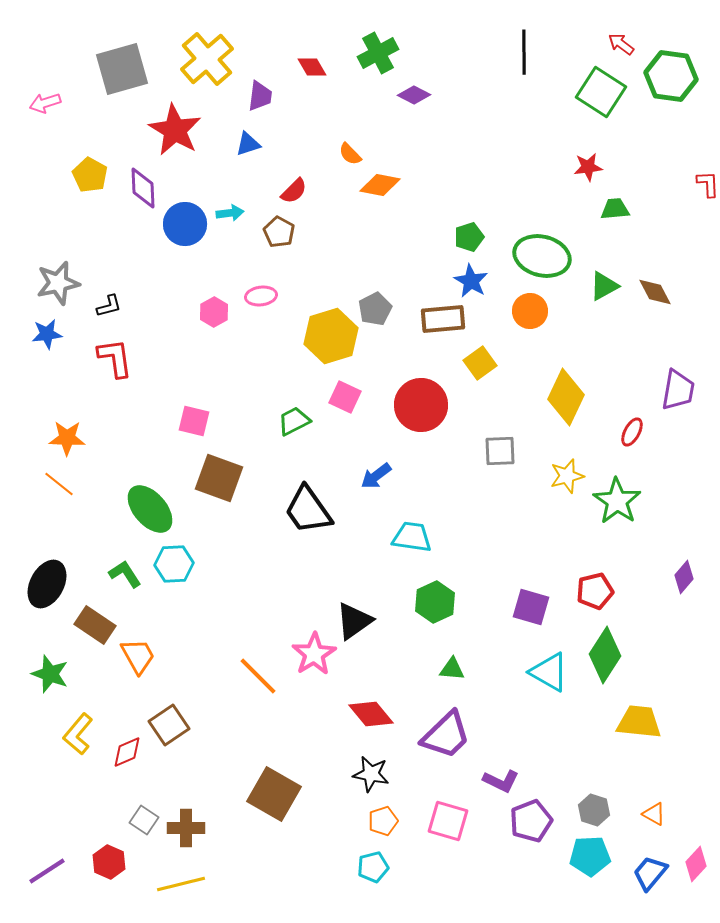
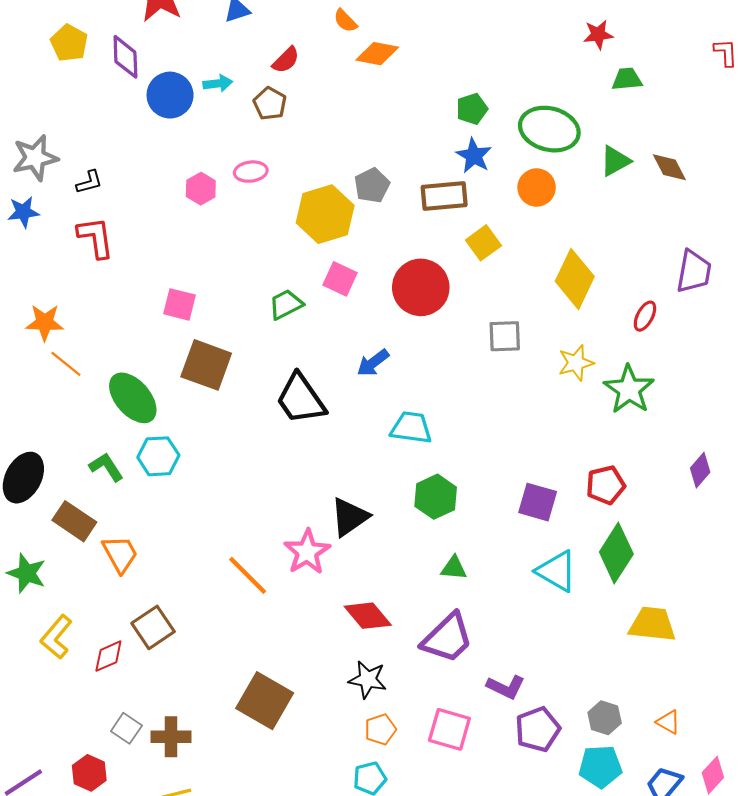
orange line: (59, 484) -> (66, 364), moved

